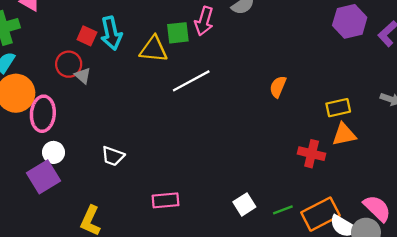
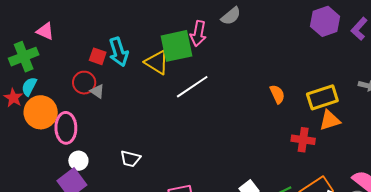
green square: (178, 33) -> (176, 46), size x1.6
yellow triangle: (154, 49) -> (157, 62), turned 32
orange semicircle: (278, 87) -> (277, 94), moved, turned 138
yellow rectangle: (338, 108) -> (322, 97), size x1.4

